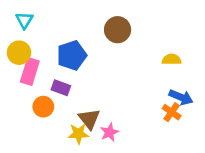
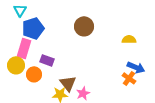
brown circle: (118, 30) -> (84, 26), moved
yellow circle: (19, 53) -> (16, 65), moved
blue pentagon: (72, 55) -> (33, 28), moved

